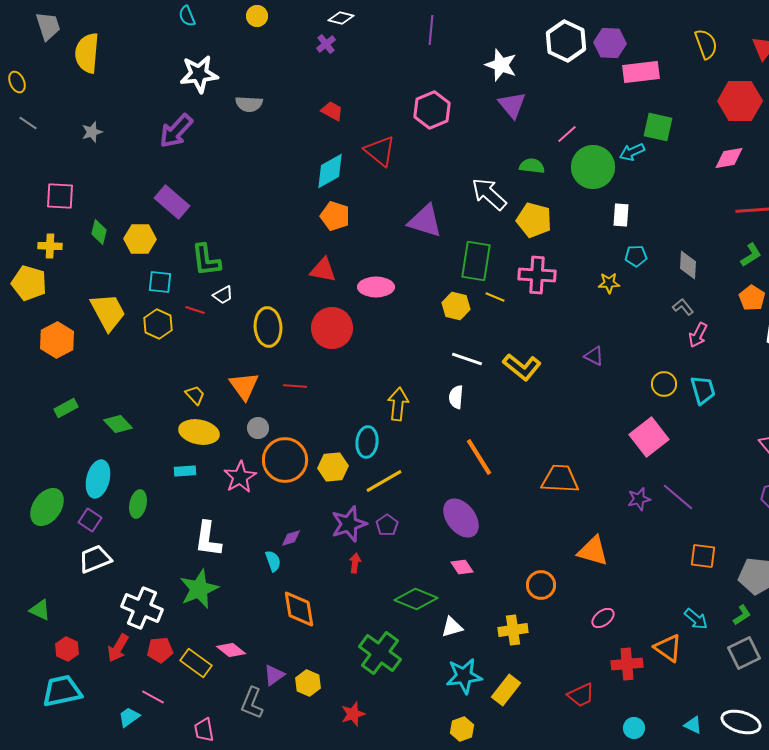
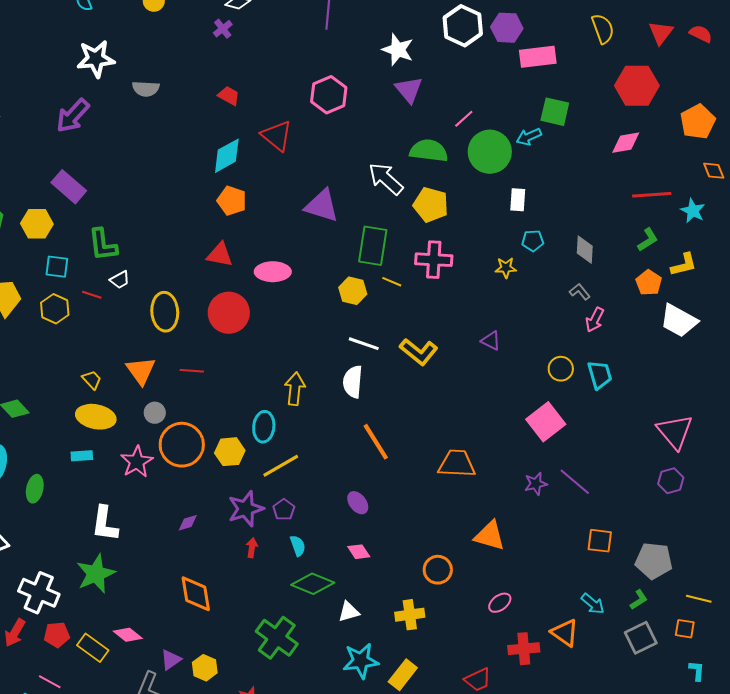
green semicircle: (532, 166) -> (429, 151), size x1.5
white semicircle: (456, 397) -> (353, 382), size x1.4
purple ellipse: (461, 518) -> (358, 503), size x0.6
cyan semicircle: (273, 561) -> (298, 546), moved

